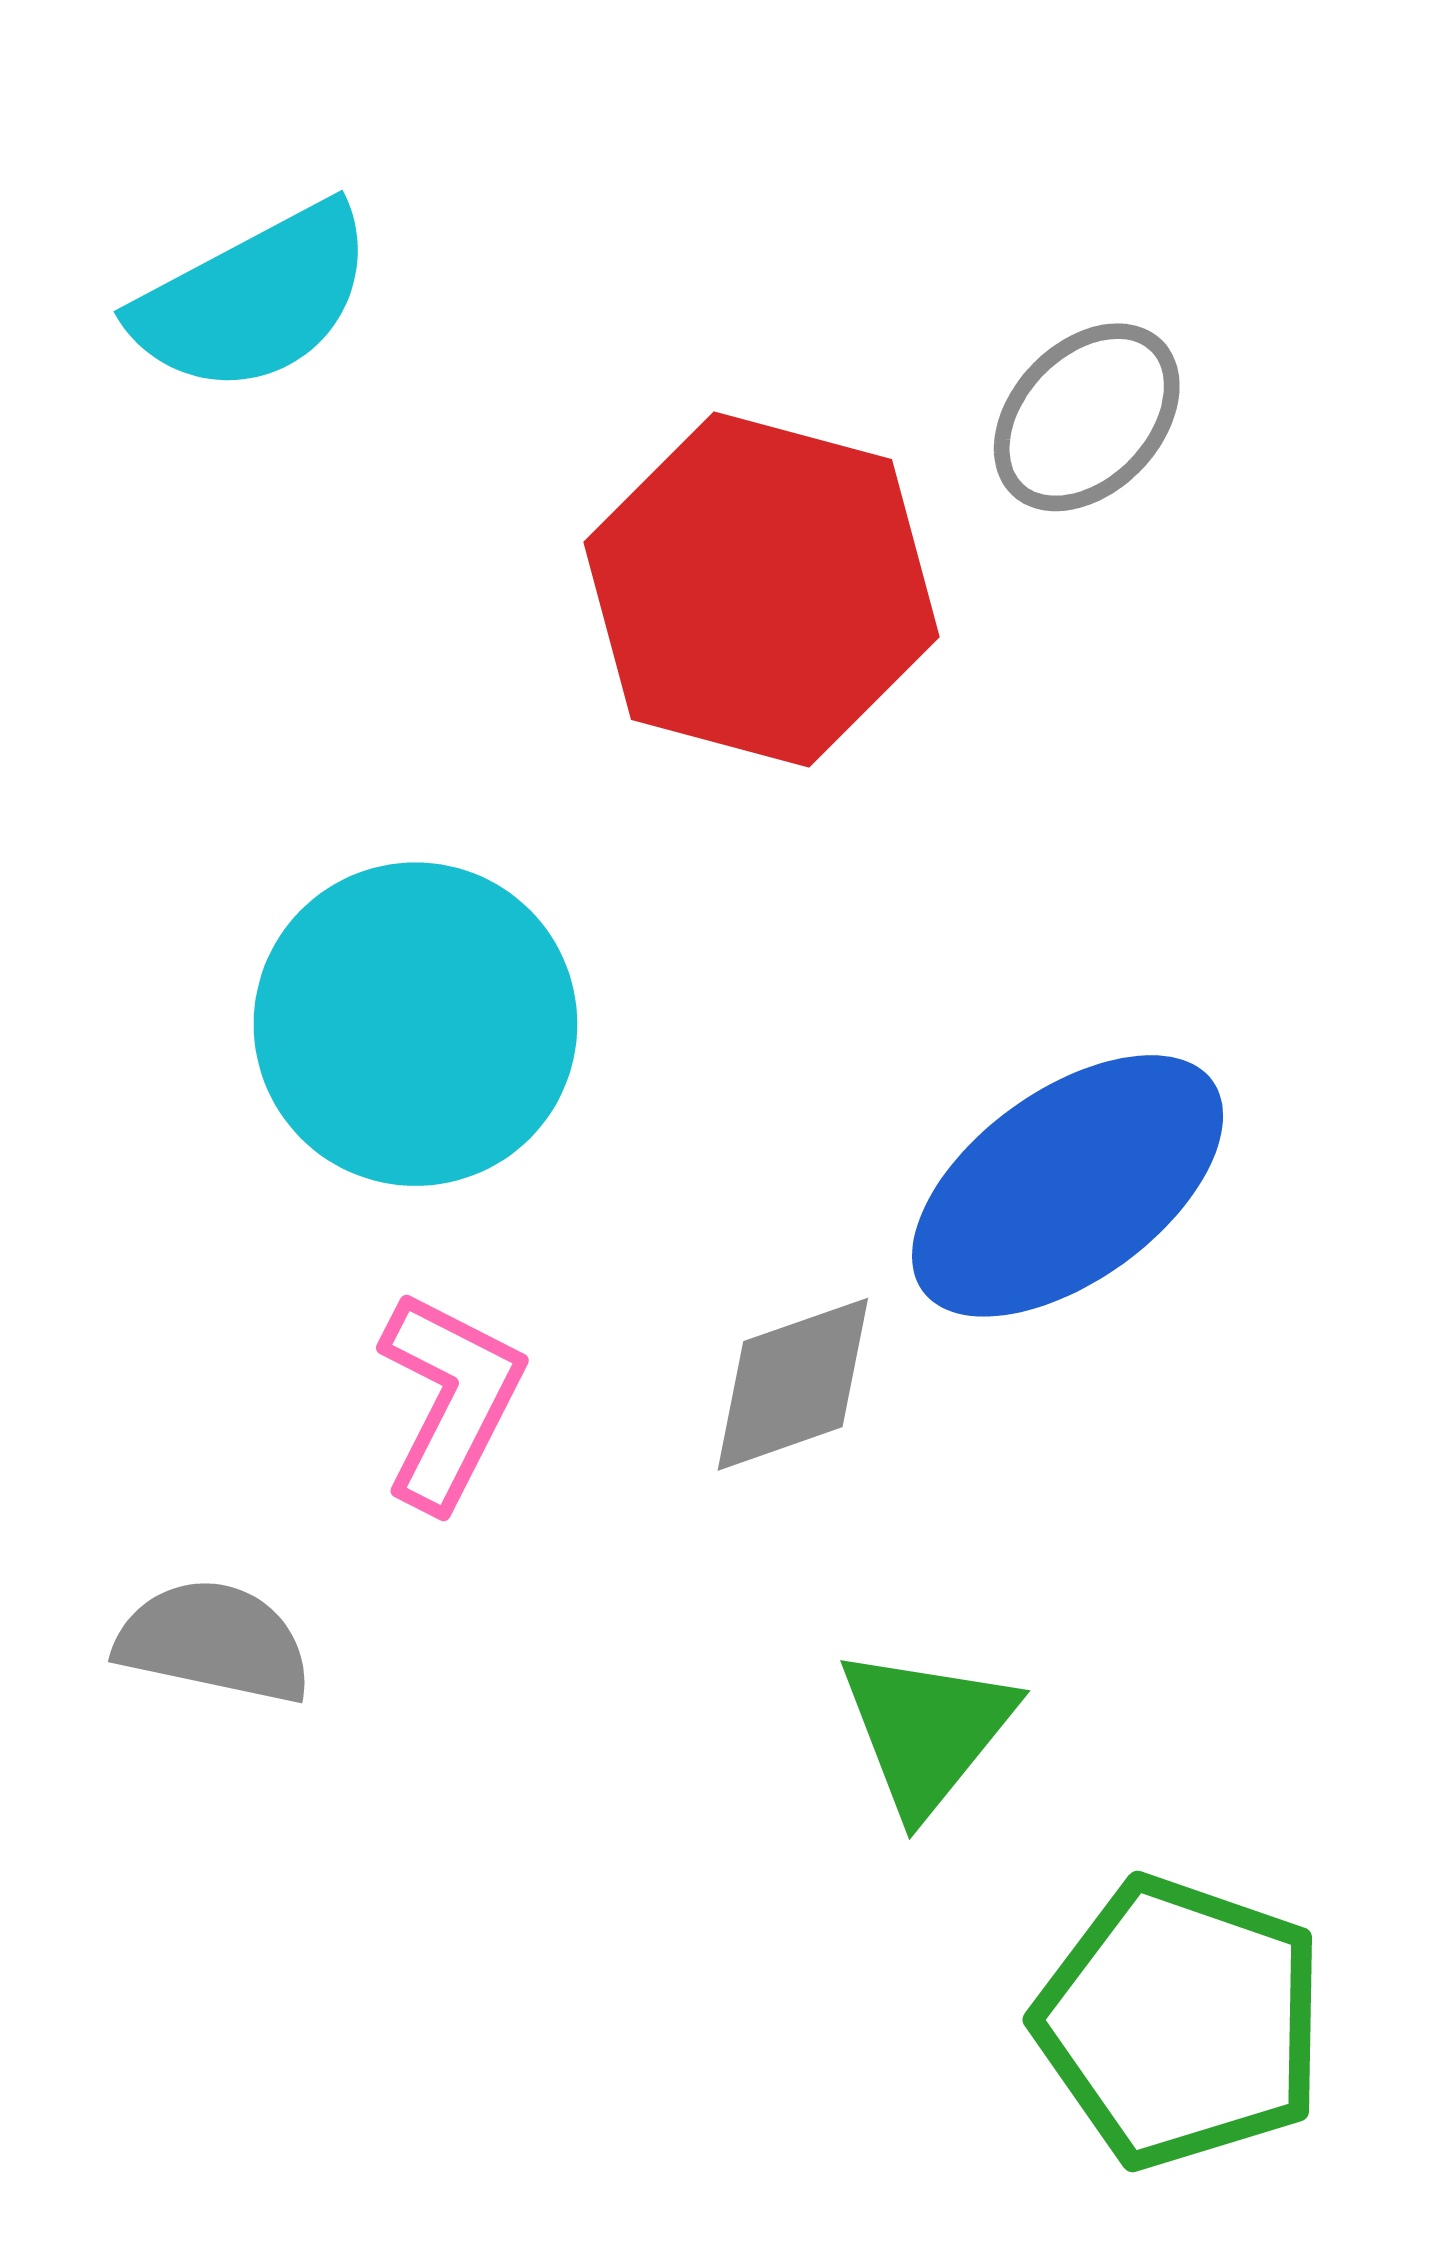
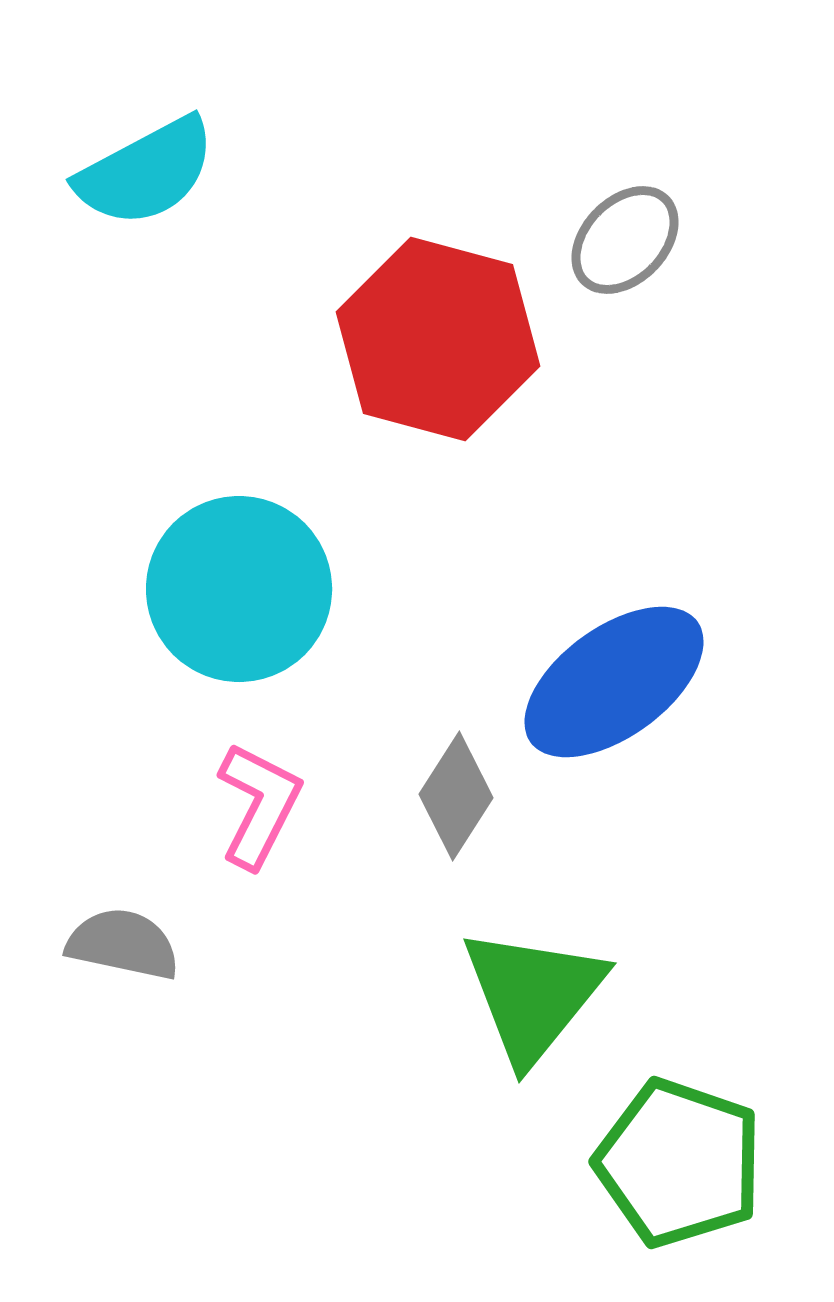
gray diamond: (793, 1384) -> (456, 796), turned -38
green triangle: (927, 1730) -> (533, 995), size x1.4

